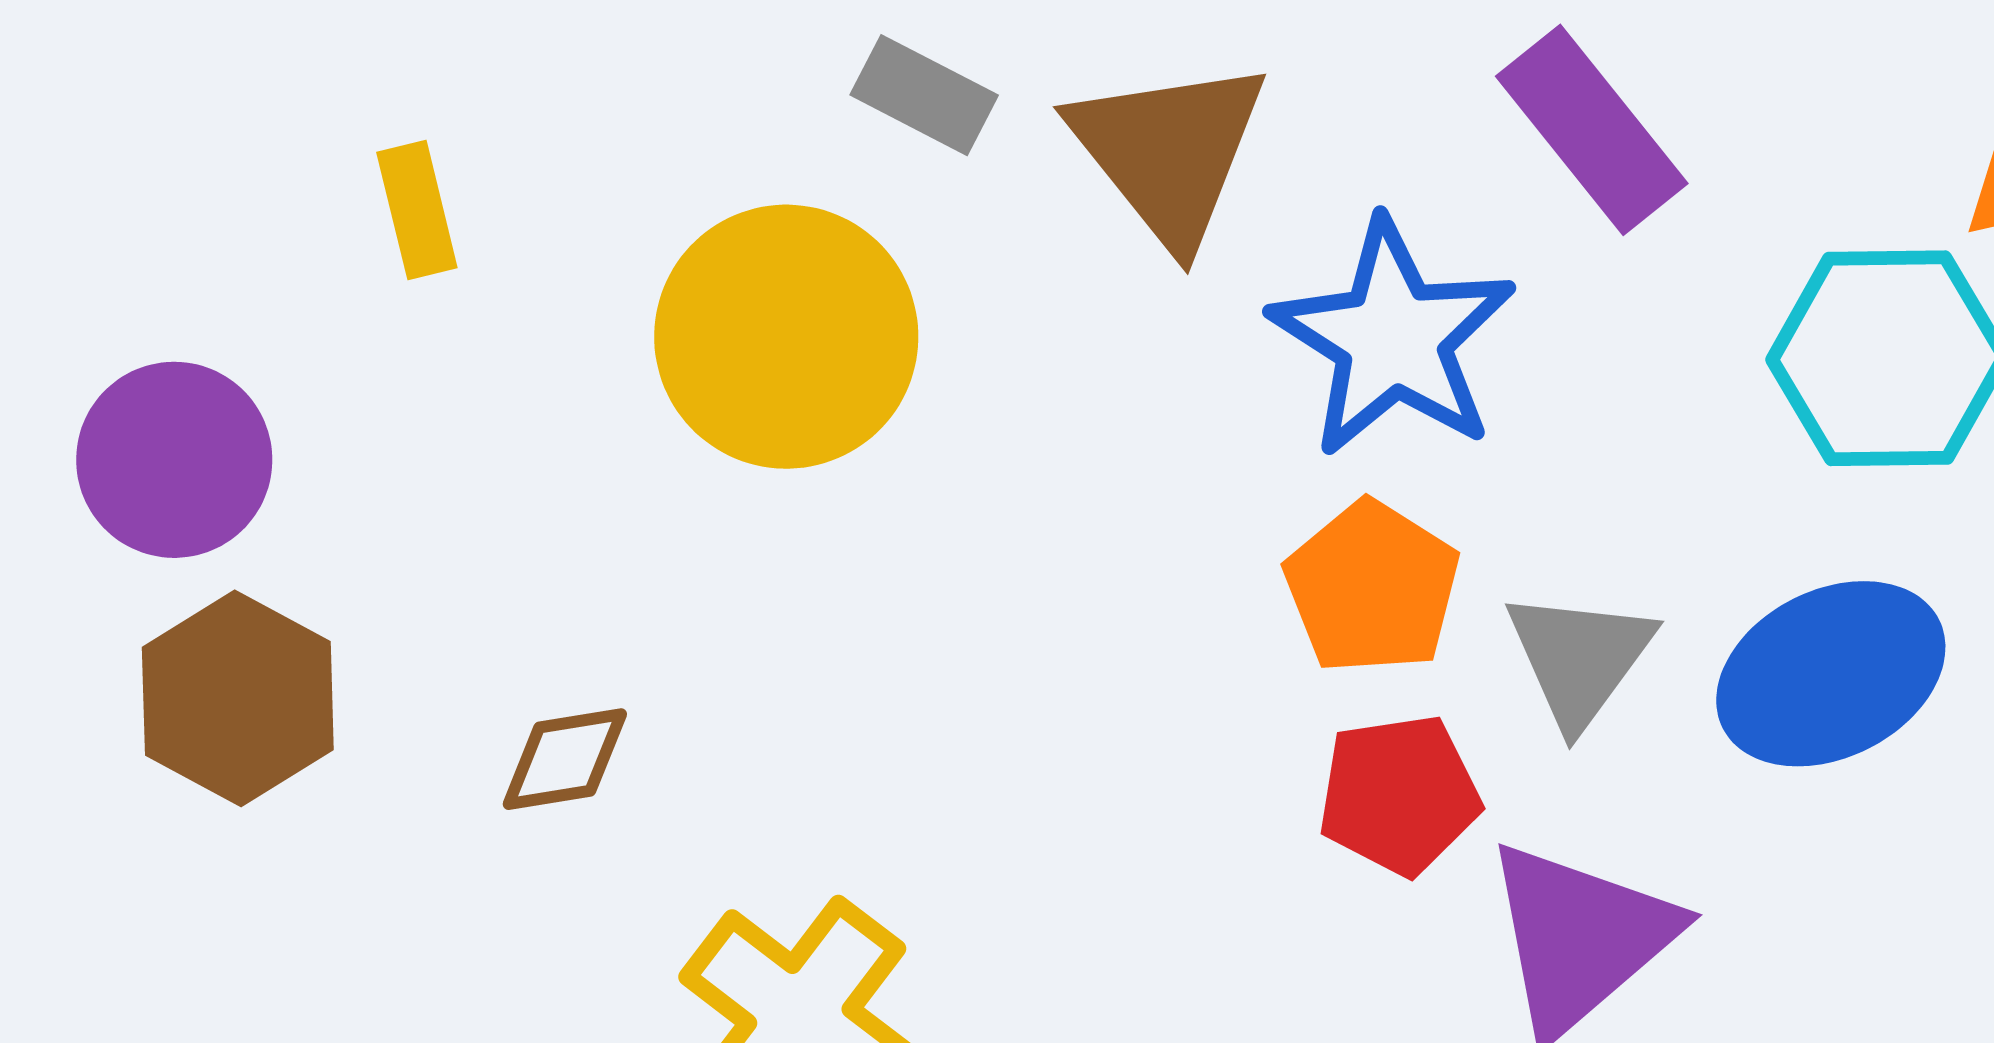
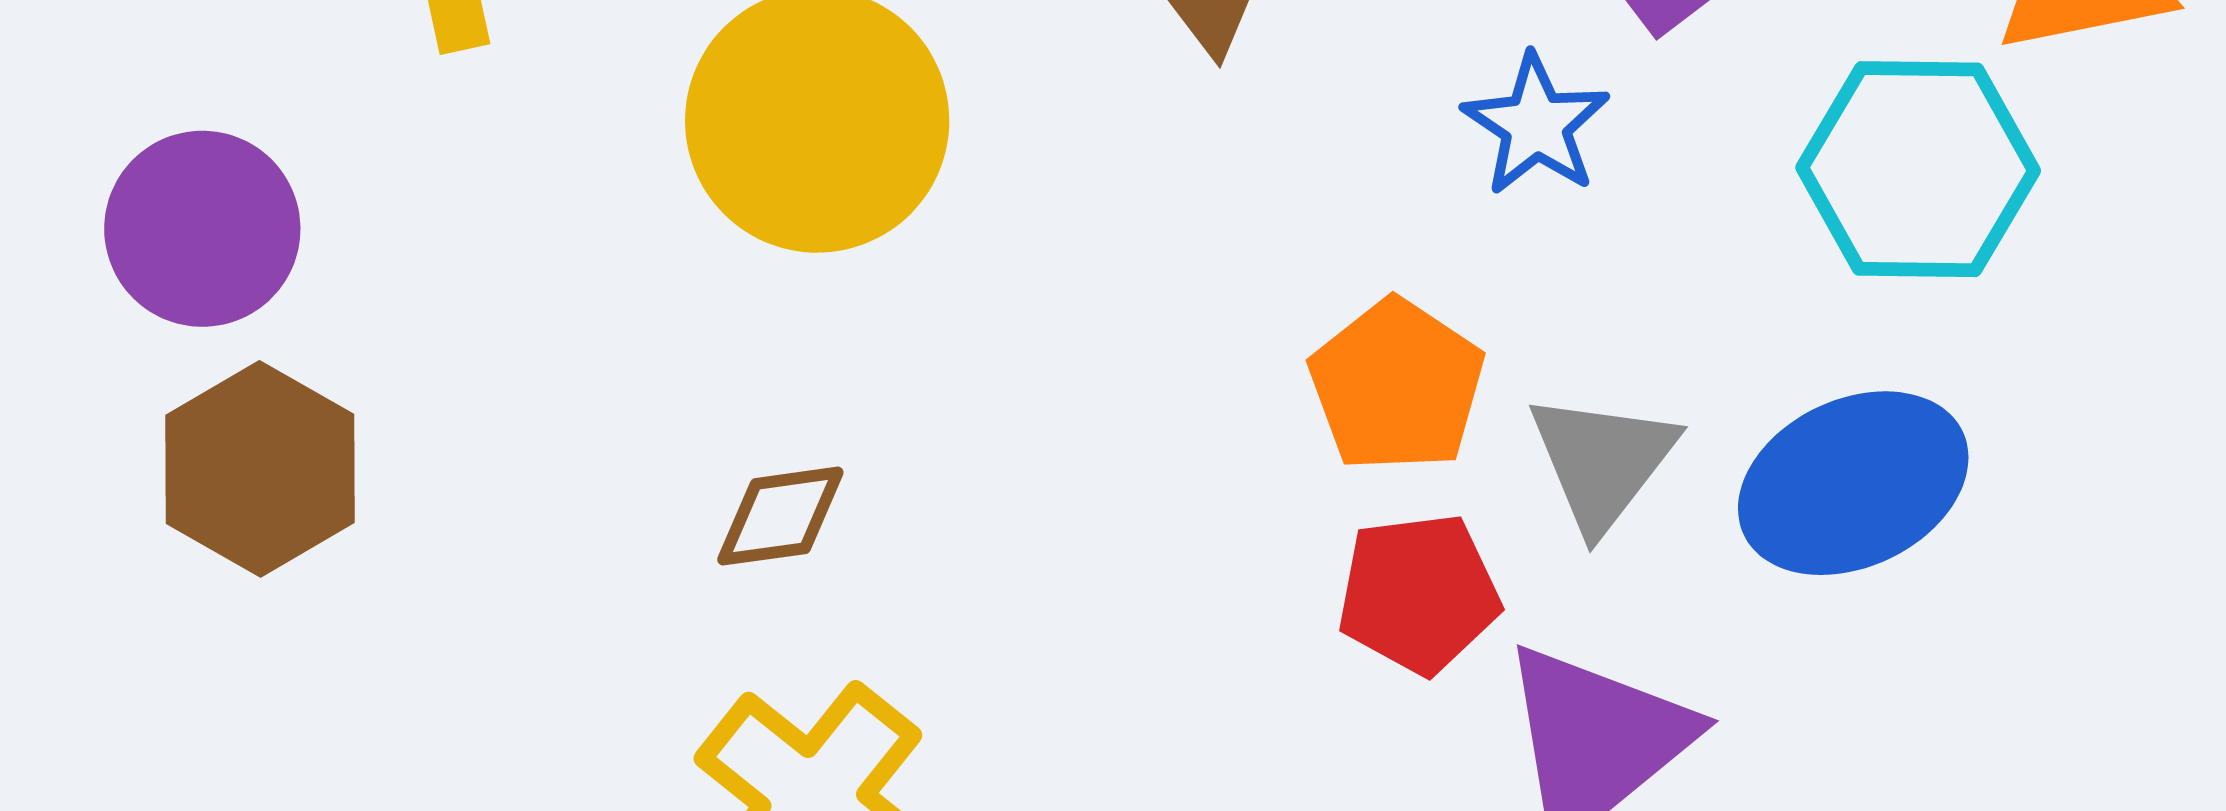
blue star: (1393, 338) -> (1536, 125), moved, size x0.6
brown diamond: (565, 759) -> (780, 516), moved

